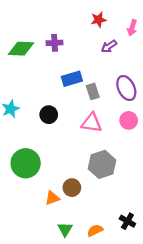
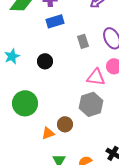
blue rectangle: (72, 79) -> (55, 21), moved
pink triangle: (92, 123) -> (96, 77), moved

